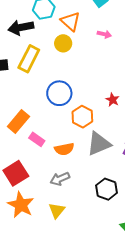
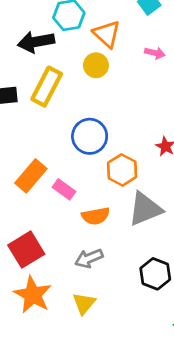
pink rectangle: (37, 139) -> (64, 189), moved

